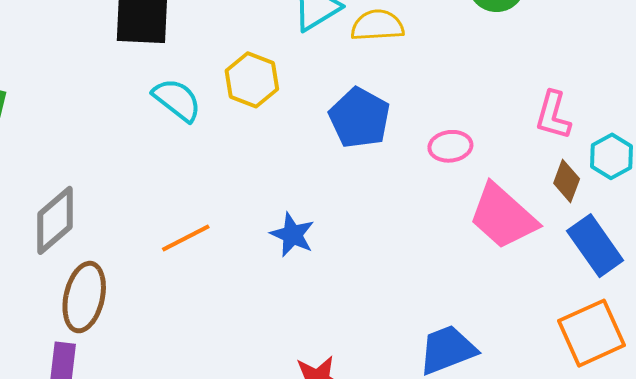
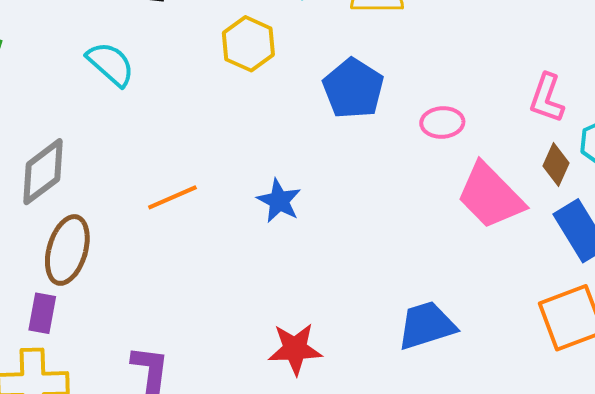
cyan semicircle: (177, 100) -> (111, 64), moved

